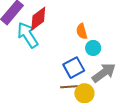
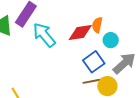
red diamond: (38, 19) -> (80, 33), moved, turned 35
orange semicircle: (82, 31) -> (97, 25), turned 35

